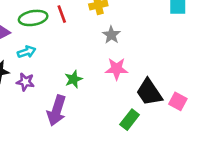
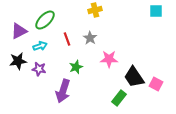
red line: (62, 14) -> (67, 39), moved
green ellipse: (33, 18) -> (45, 20), turned -35
gray star: (111, 35) -> (90, 38), moved

